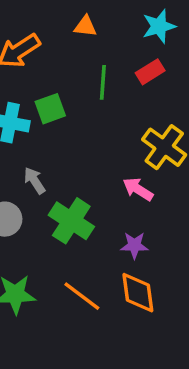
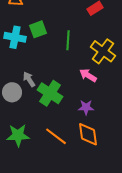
green line: (103, 82) -> (68, 40), moved
gray arrow: (35, 180) -> (29, 79), moved

